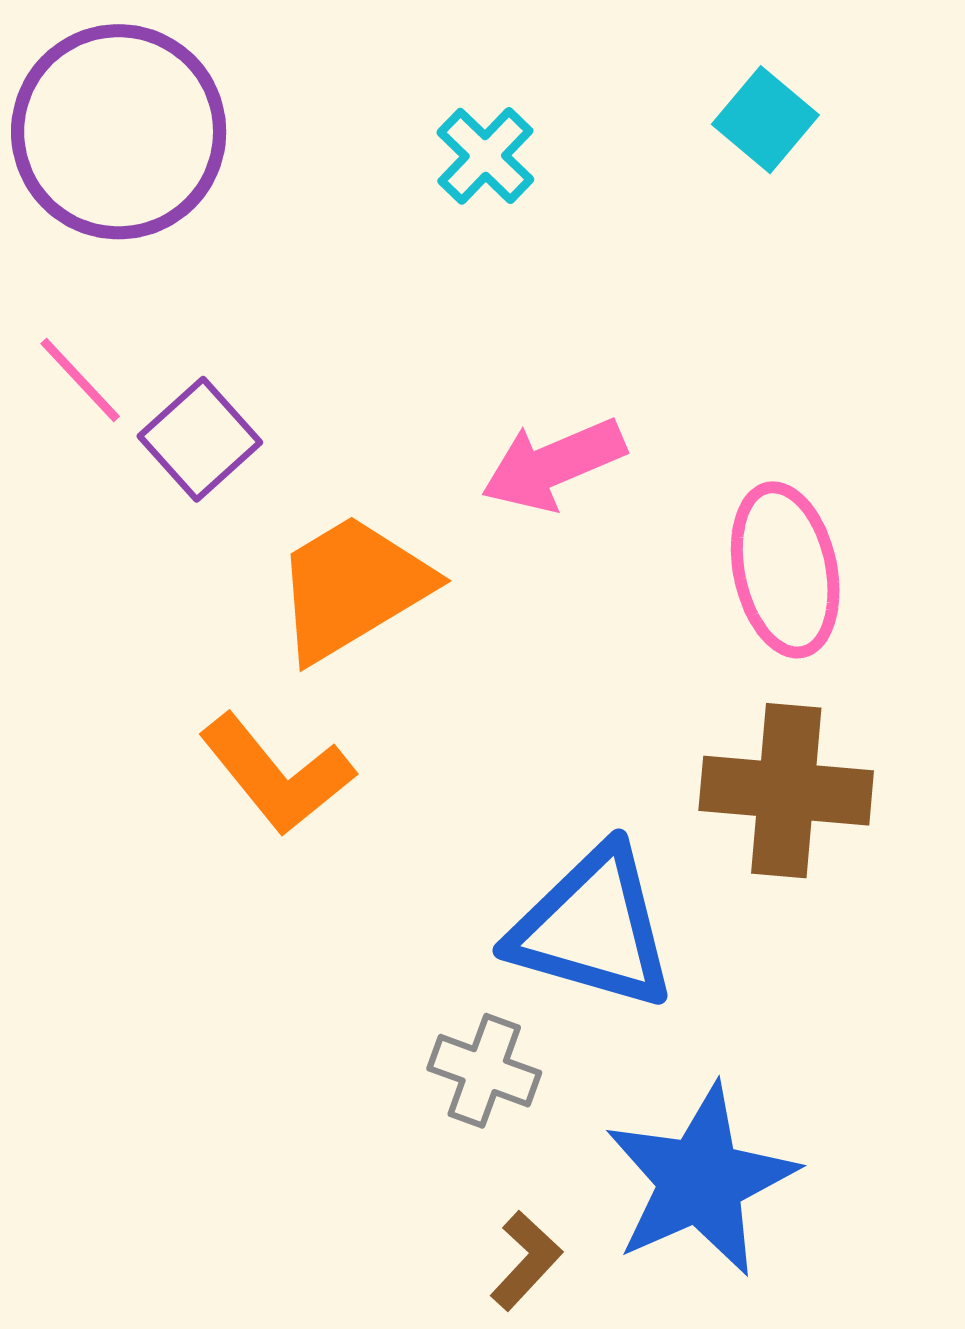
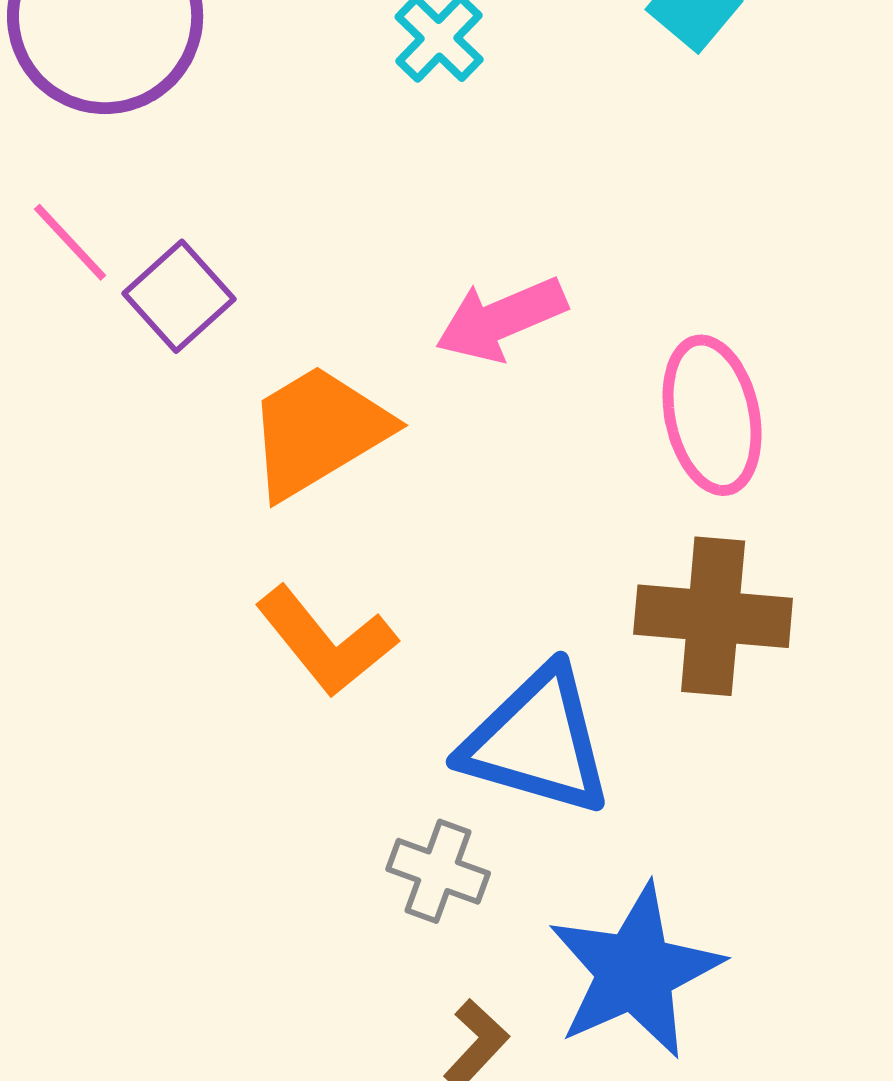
orange L-shape: (277, 774) -> (326, 641), moved

